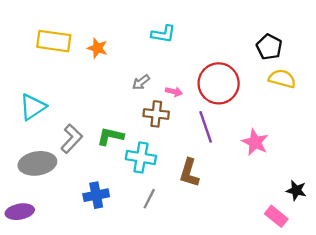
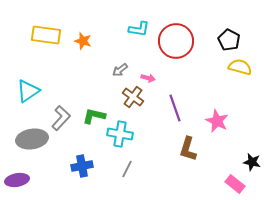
red circle: (219, 83) -> (176, 41), moved
brown cross: (156, 114) -> (133, 97), turned 30
brown L-shape: (189, 173) -> (188, 149), moved

